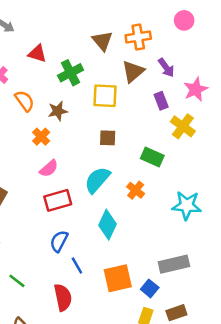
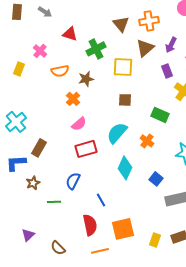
purple arrow: (166, 68) -> (171, 45), turned 63
orange semicircle: (25, 101) -> (60, 71), turned 114
blue semicircle: (59, 241) -> (73, 181), moved
orange square: (118, 278) -> (123, 229), moved
green line: (17, 281) -> (54, 202), moved, turned -40
blue square: (150, 288) -> (156, 179), moved

